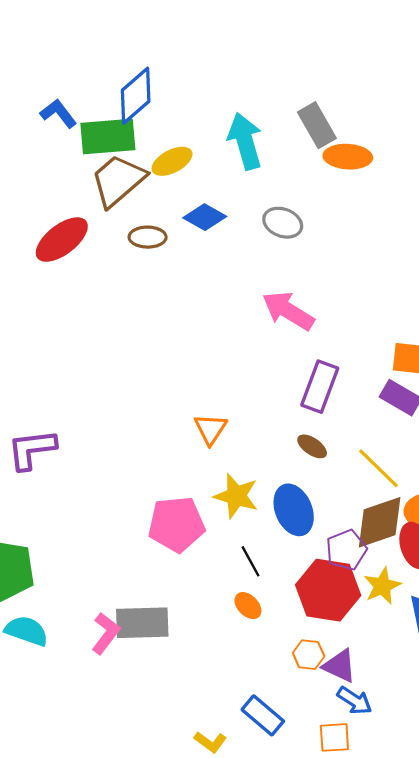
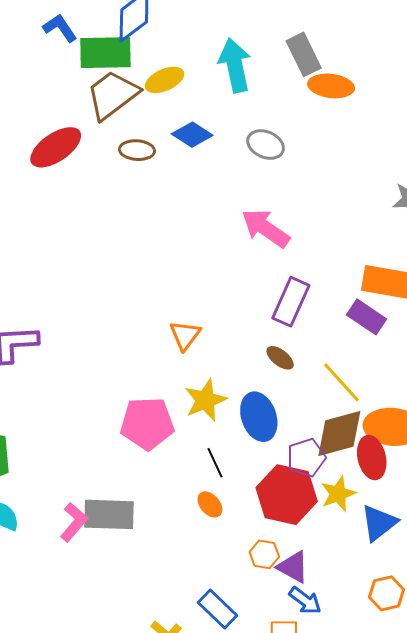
yellow star: (236, 496) -> (205, 400), turned 30

